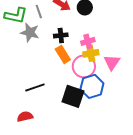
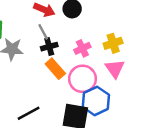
gray line: (39, 11) -> (43, 32), moved
yellow cross: (91, 53) -> (113, 43), moved

